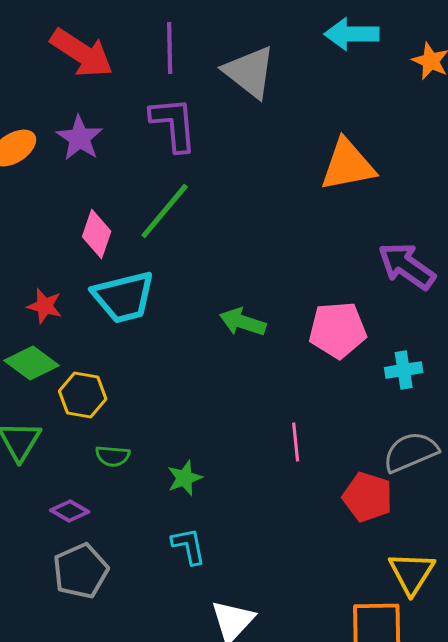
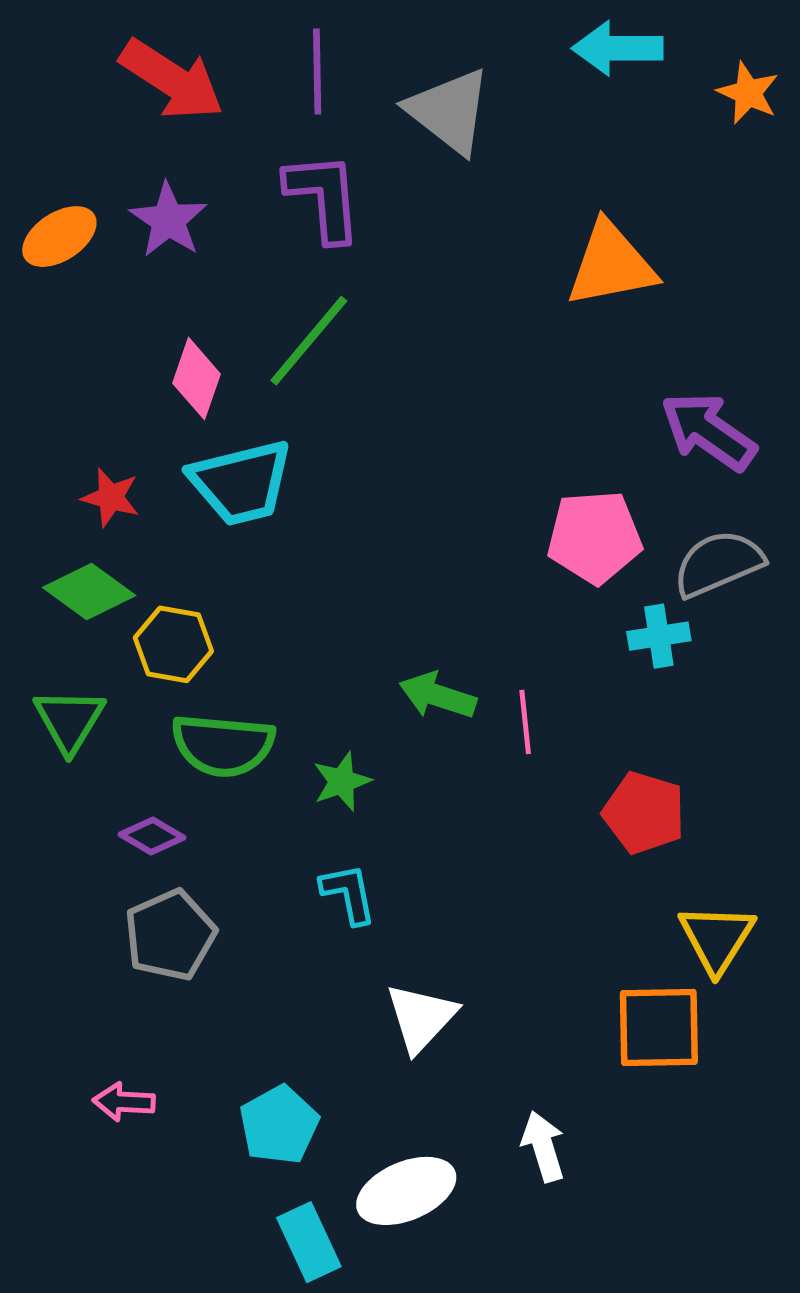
green arrow: (243, 322) -> (438, 696), moved
cyan cross: (404, 370) -> (659, 636), moved
gray semicircle: (411, 452) -> (718, 563), moved
green semicircle: (113, 456) -> (223, 745), size x1.8

